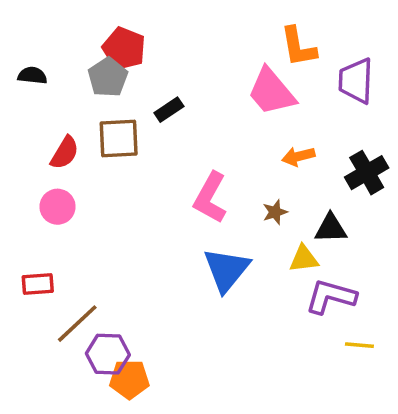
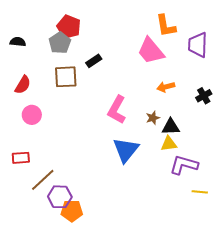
red semicircle: (65, 153) -> (23, 85), moved
black cross: (367, 173) -> (204, 96), size x0.7
black triangle: (331, 228) -> (171, 127), moved

